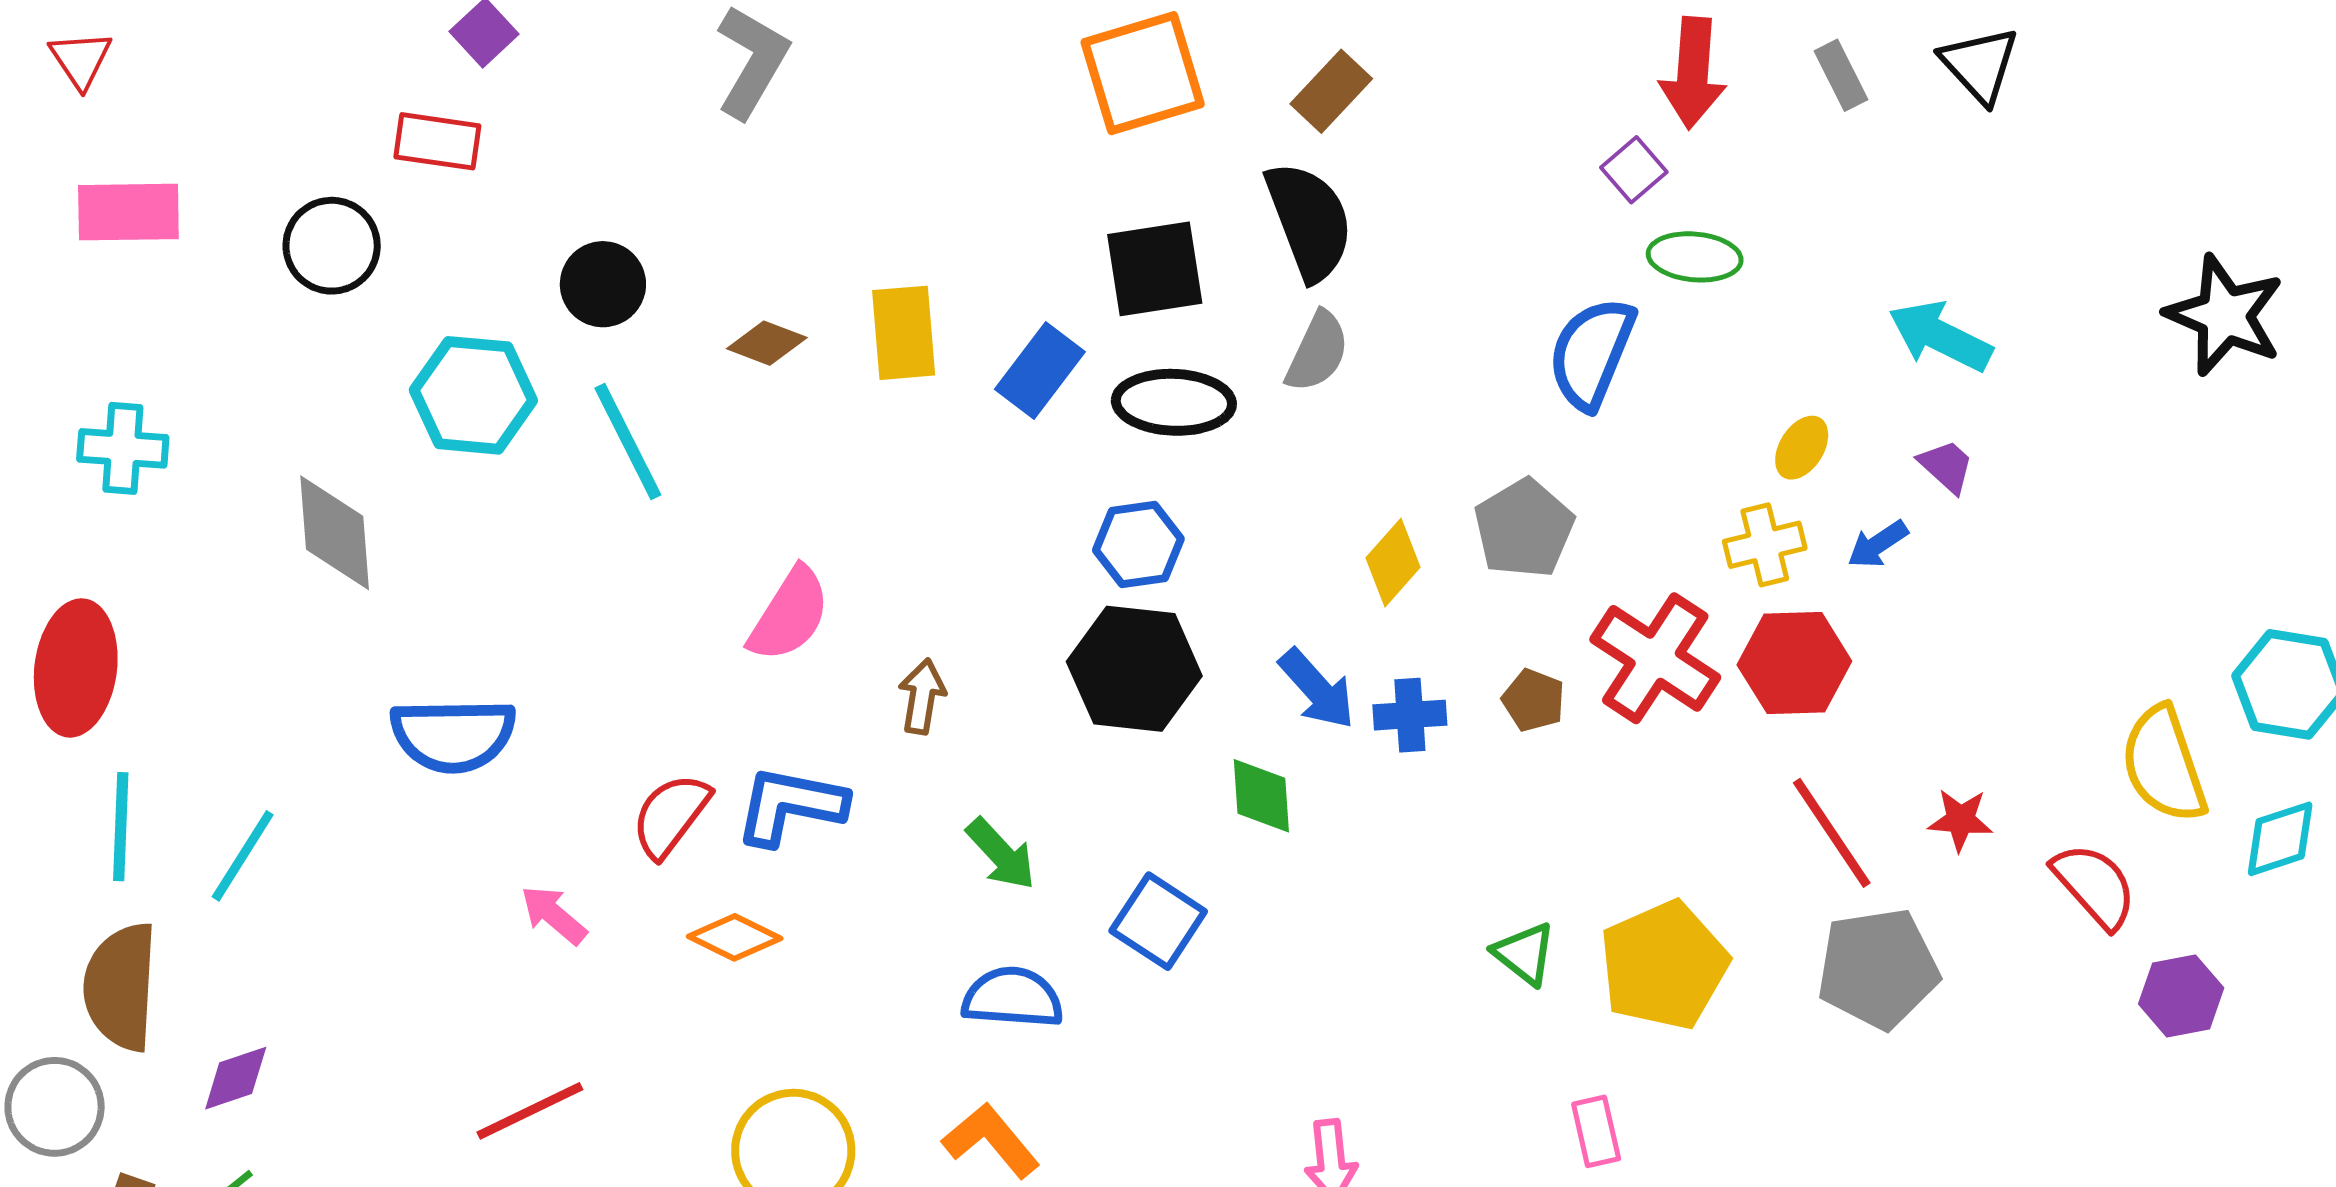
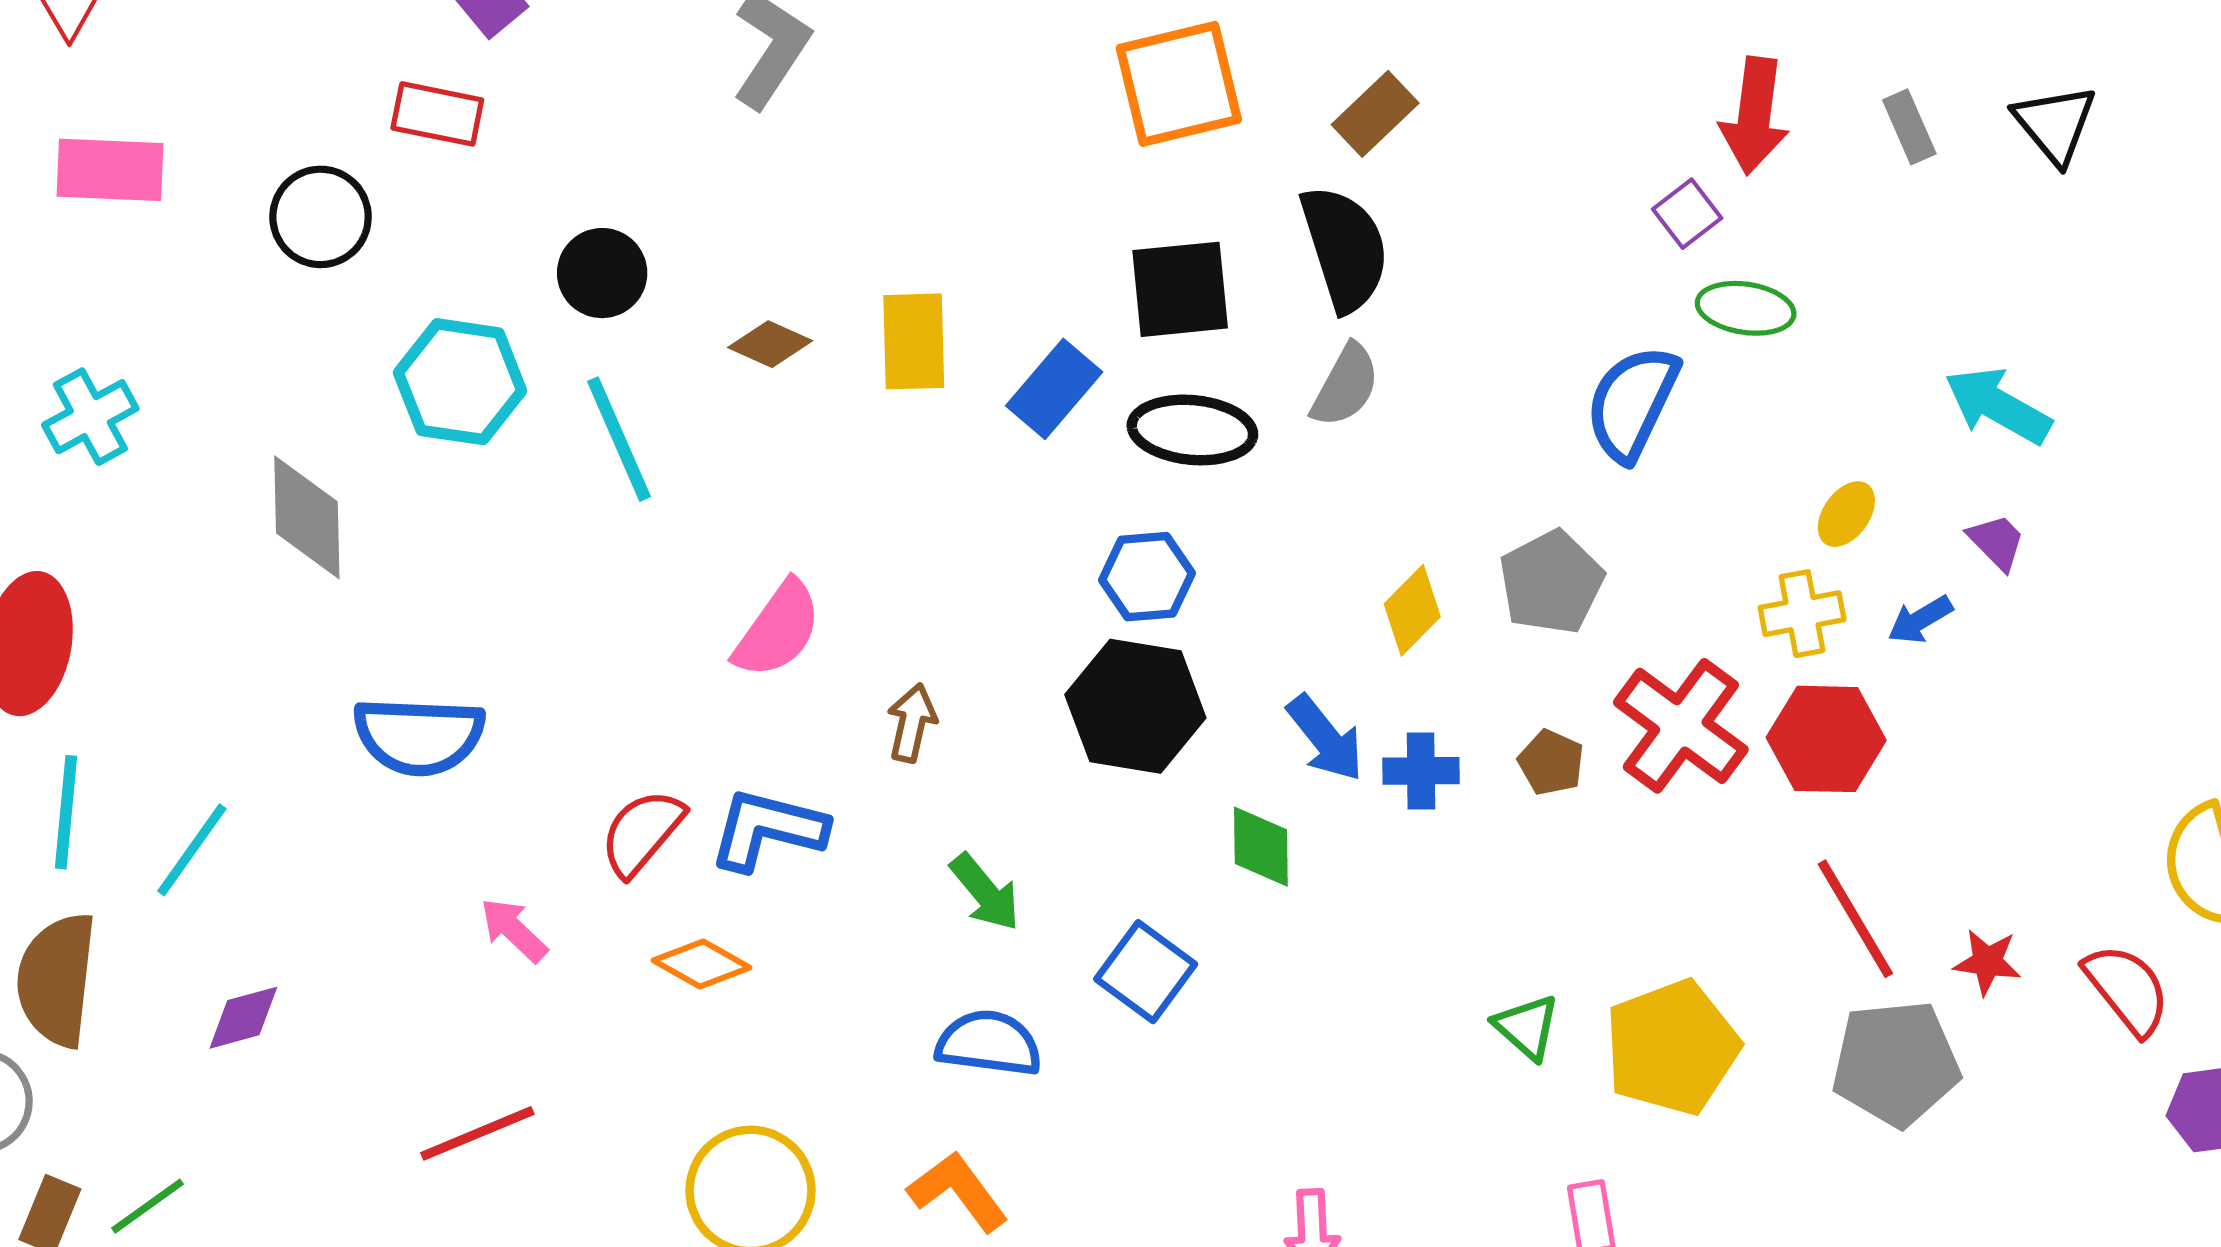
cyan cross: (123, 448) -> (90, 417), turned -36
red star: (1960, 820) -> (1987, 962), moved
purple diamond: (236, 1078) -> (243, 1018), moved

